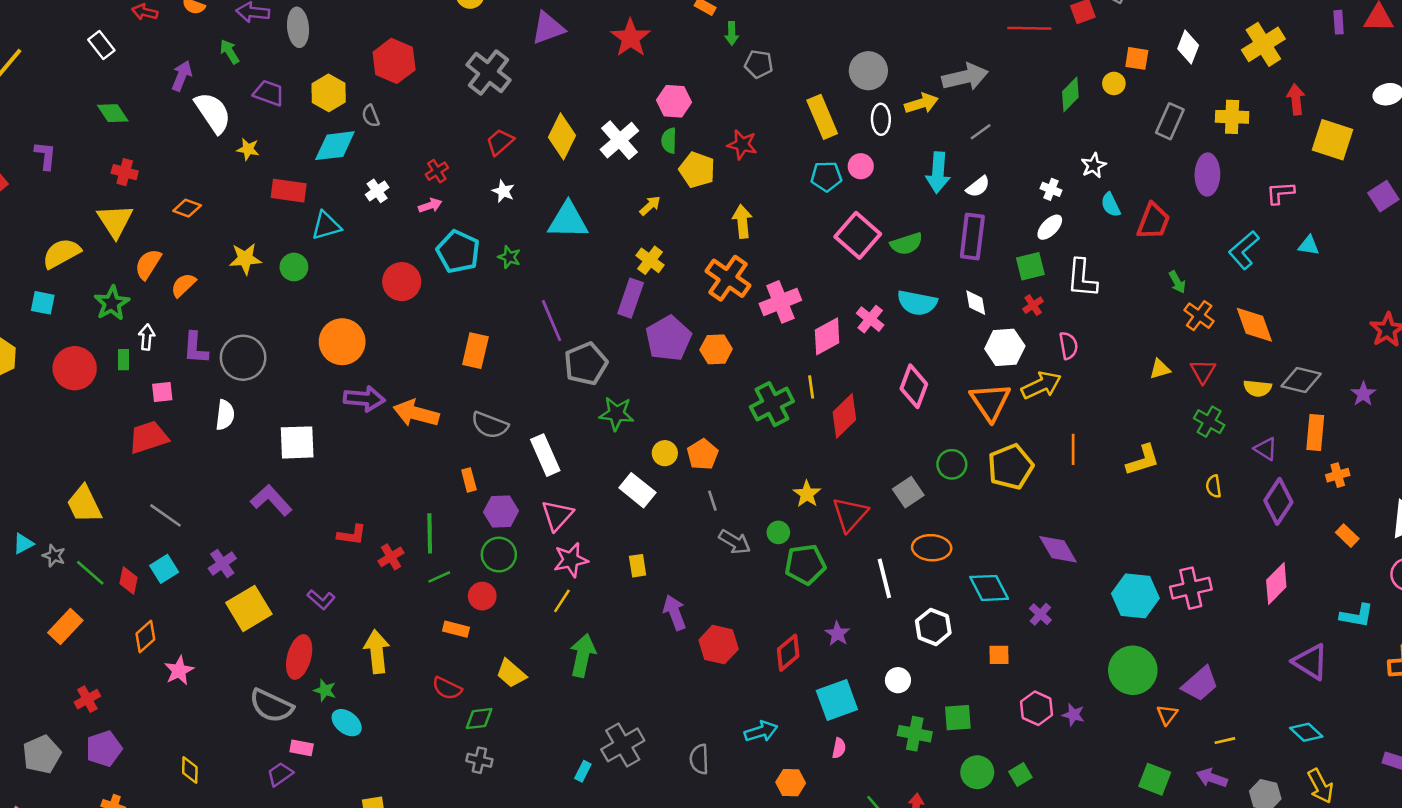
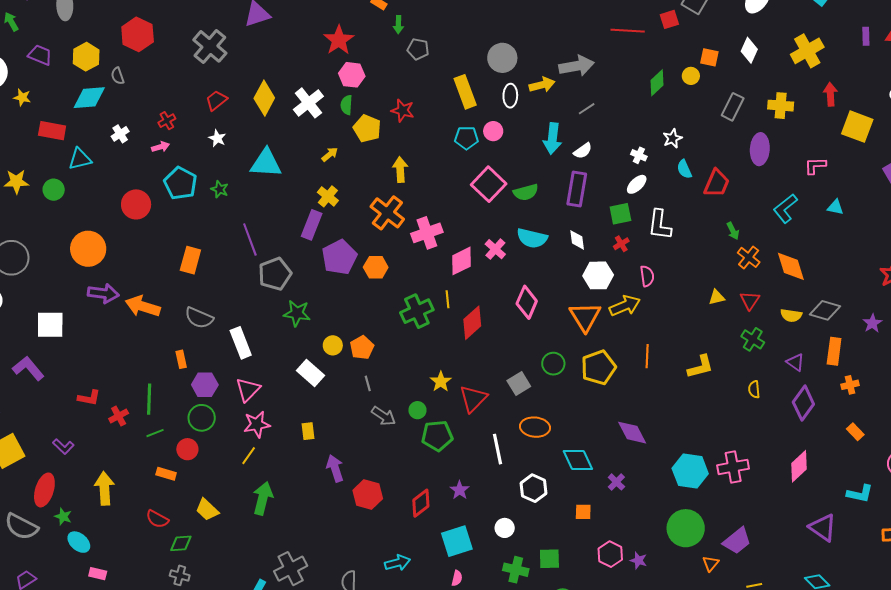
red star: (631, 38) -> (339, 40), moved
pink rectangle: (302, 748) -> (98, 574), moved

